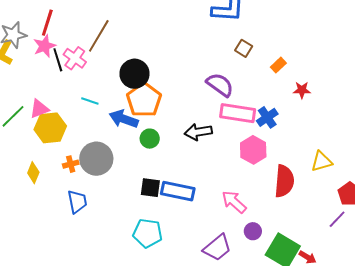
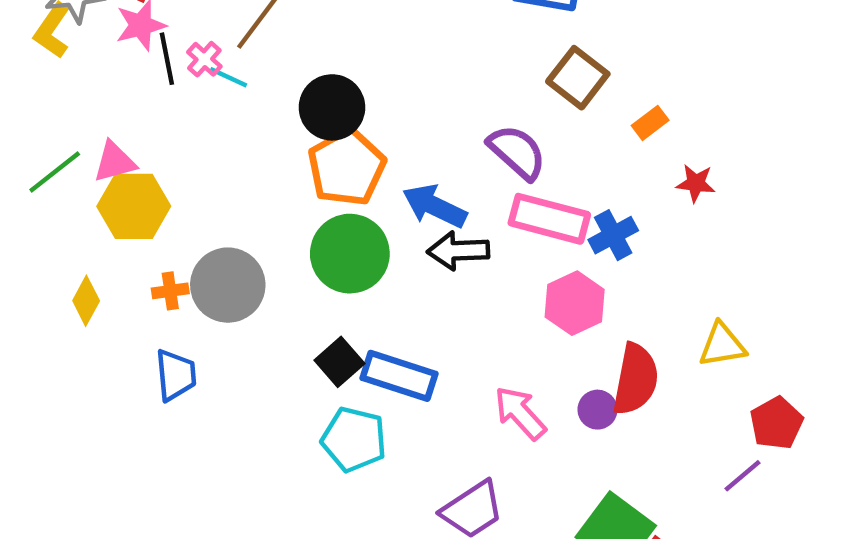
brown square: (244, 48) -> (578, 78), size x1.5
pink cross: (75, 58) -> (204, 59), size x0.7
cyan line: (90, 101) -> (228, 77), moved
blue arrow: (124, 119) -> (435, 206), moved
green circle: (150, 139) -> (350, 254), size x1.8
black square: (150, 188) -> (339, 362), turned 35
purple circle: (253, 231) -> (597, 410), moved
cyan pentagon: (148, 233) -> (354, 439), moved

